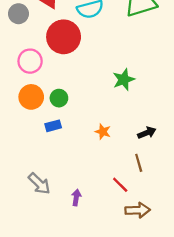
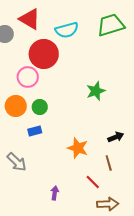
pink circle: (30, 61) -> (28, 77), moved
orange star: (103, 132) -> (78, 148), moved, size x1.5
gray arrow: (39, 184) -> (17, 162), moved

